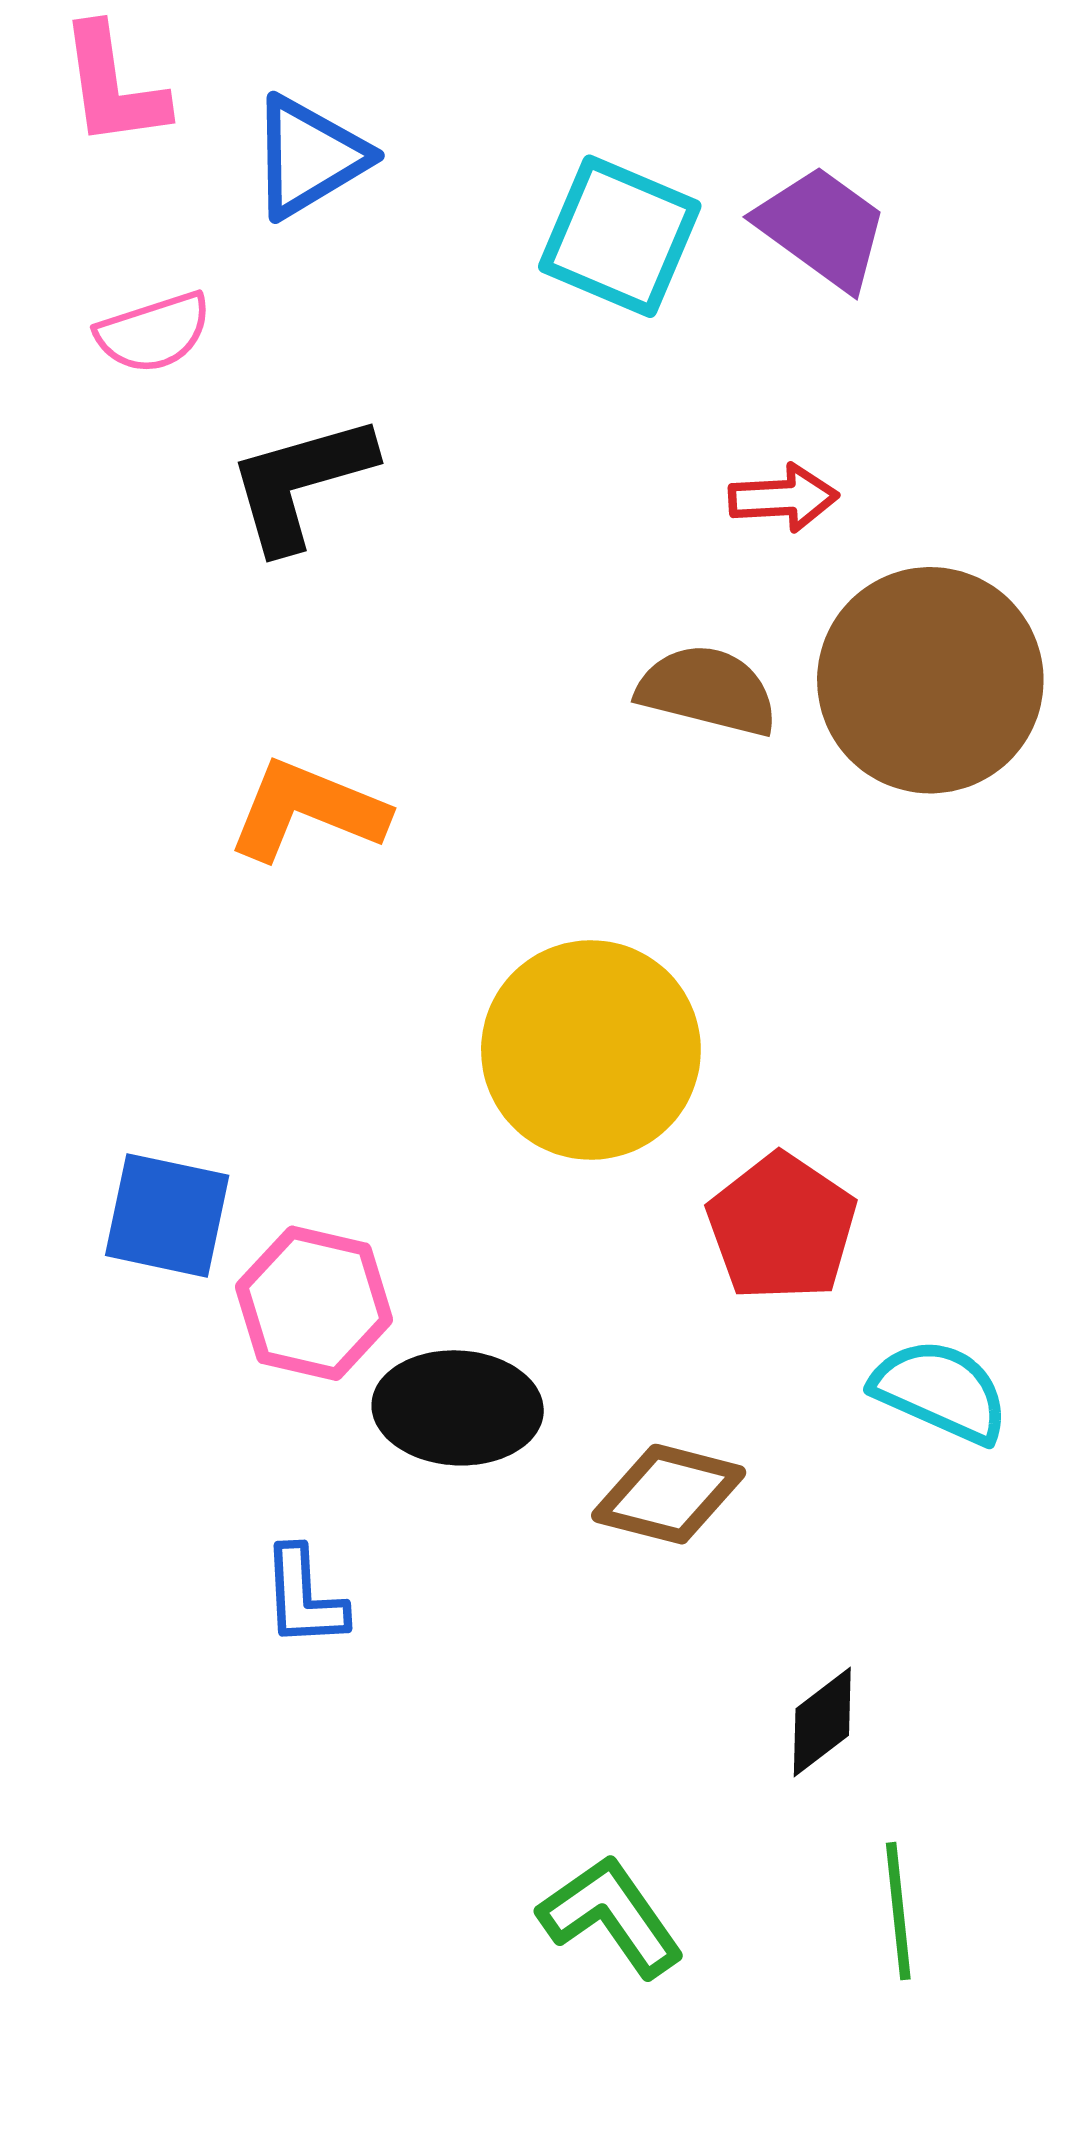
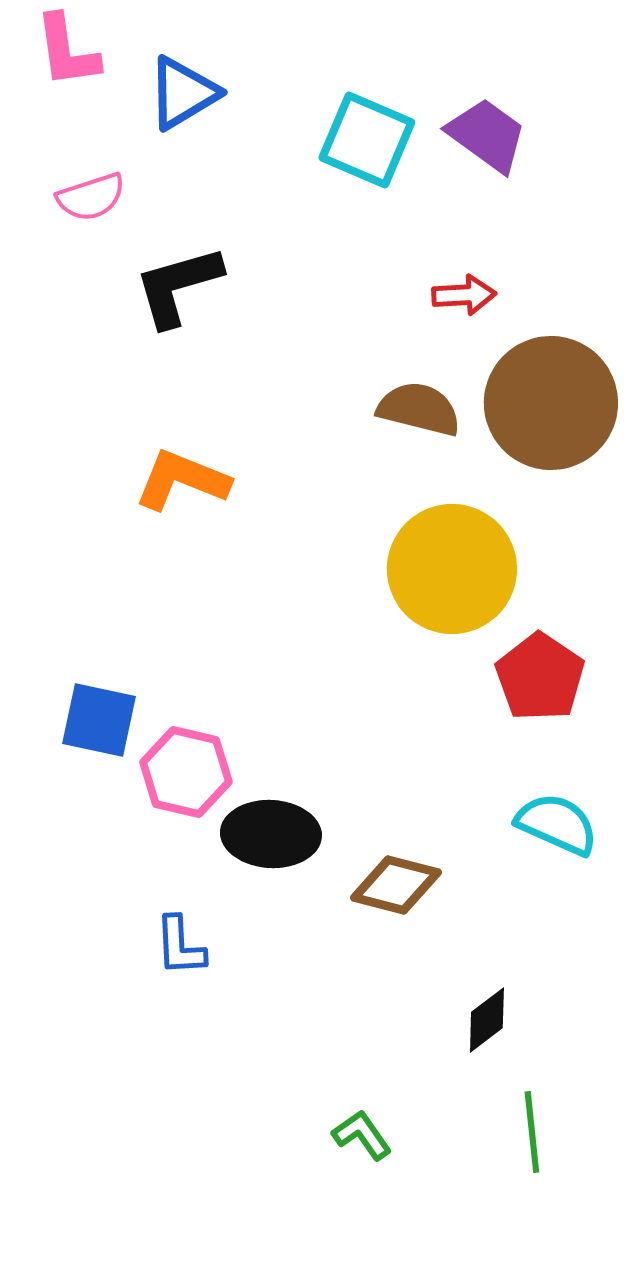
yellow circle: (591, 1050) -> (452, 569), moved
red pentagon: (782, 1227) -> (540, 677), moved
green L-shape: (611, 1916) -> (362, 1135), size x0.7

